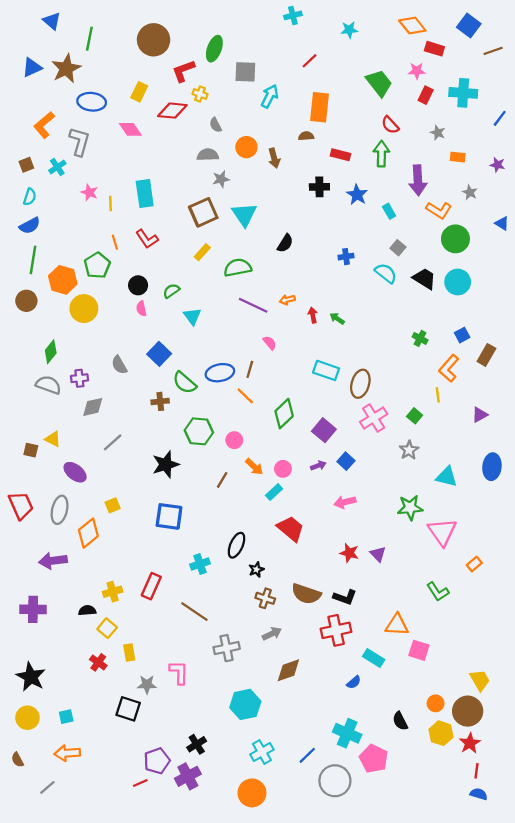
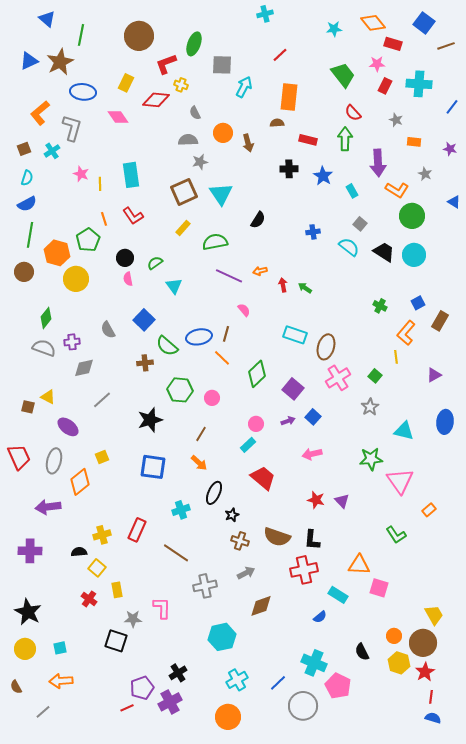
cyan star: (349, 30) -> (334, 29), moved
orange arrow: (254, 467) -> (199, 463), moved
black L-shape: (345, 597) -> (312, 540), turned 75

